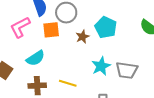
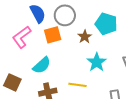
cyan star: (101, 66) -> (97, 62), moved

